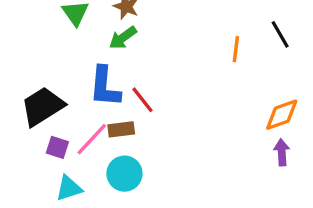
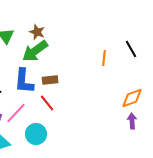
green arrow: (123, 38) -> (35, 51), size x1.5
red line: (142, 100) -> (47, 103), moved
brown rectangle: (121, 129) -> (50, 80), moved

